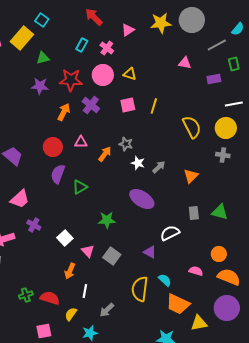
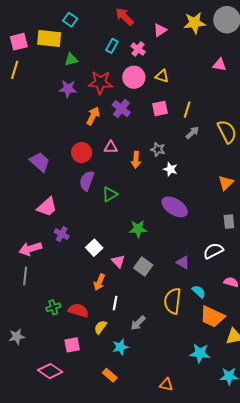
yellow rectangle: (22, 38) -> (49, 39), turned 55
orange arrow: (105, 154) -> (136, 160), turned 147
gray arrow: (159, 167) -> (192, 133), moved
white semicircle: (170, 233) -> (213, 251), moved

